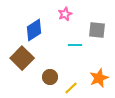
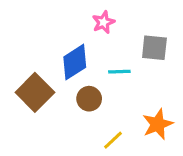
blue diamond: (34, 30) -> (75, 62), moved
brown circle: (50, 77) -> (89, 99), moved

